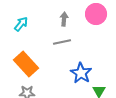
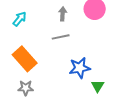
blue star: (81, 73) -> (80, 68), turned 30

